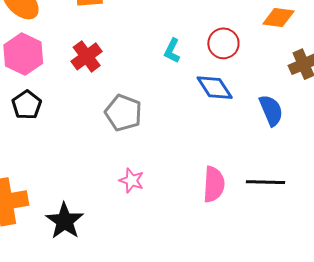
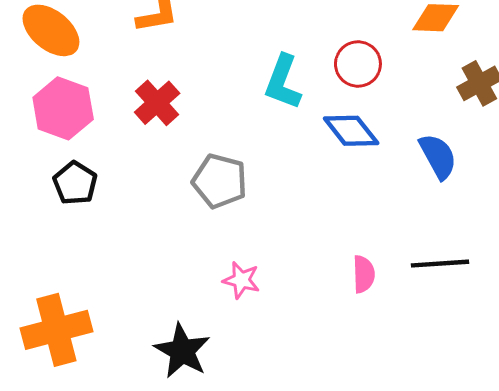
cyan L-shape: (172, 51) -> (283, 82), size x1.5
pink semicircle: (214, 184) -> (364, 274), size x0.7
black star: (65, 221) -> (182, 351), moved

